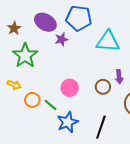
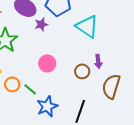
cyan triangle: (108, 41) -> (87, 26), turned 30
pink circle: (70, 88) -> (47, 63), moved

